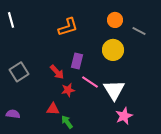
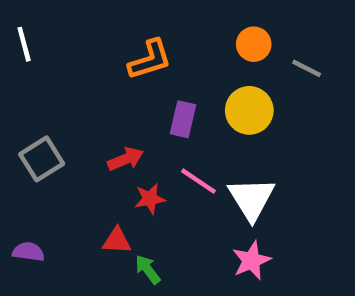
purple rectangle: (77, 61) -> (183, 119), moved
red arrow: (57, 72) -> (126, 159), turned -70
pink star: (124, 116) -> (251, 261), moved

